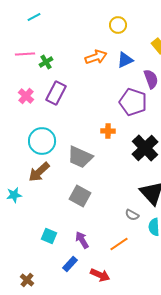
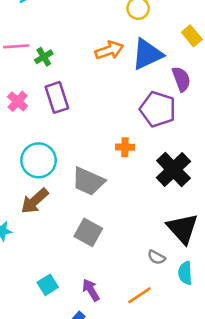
blue triangle: (125, 60) -> (147, 54), size x1.5
purple rectangle: (56, 93) -> (57, 97), turned -45
cyan square: (49, 236) -> (48, 285), turned 35

